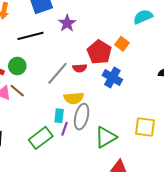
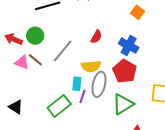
red pentagon: (99, 52) -> (125, 71), moved
red semicircle: (80, 68) -> (96, 37), turned -56
gray line: (57, 73) -> (63, 51), moved

